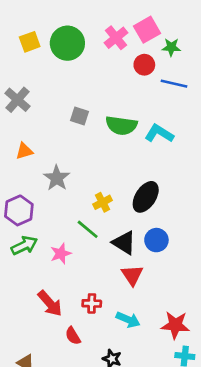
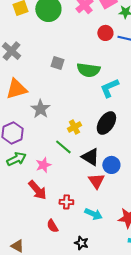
red circle: (144, 65) -> (105, 33), moved
cyan L-shape: (159, 134) -> (109, 88), moved, turned -55
orange triangle: (24, 151) -> (16, 89), size x1.6
blue circle: (156, 240) -> (111, 165), moved
red arrow: (50, 303) -> (37, 190), moved

